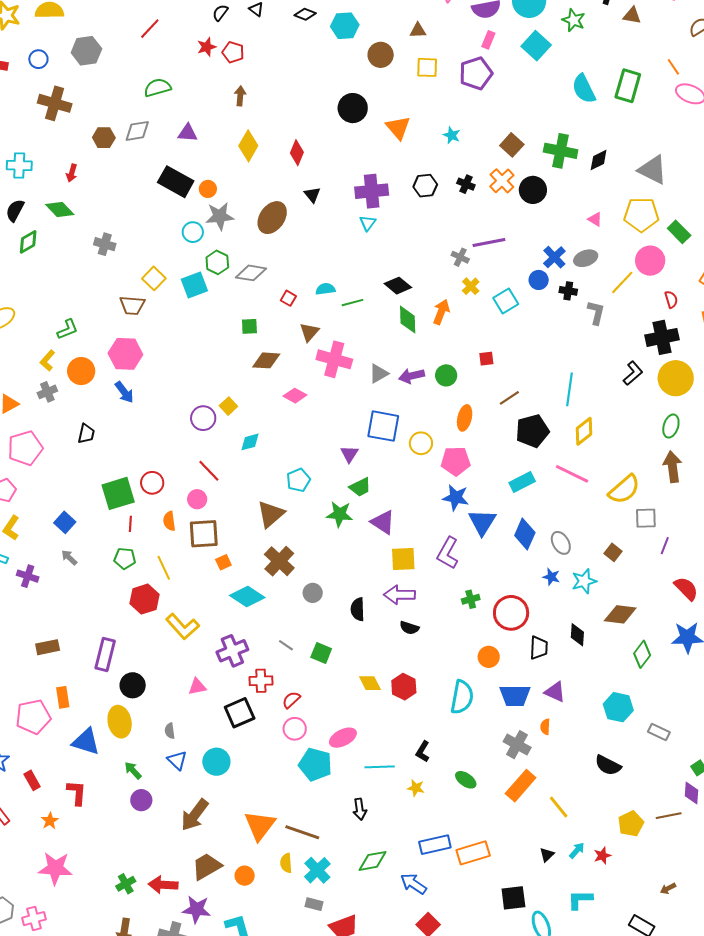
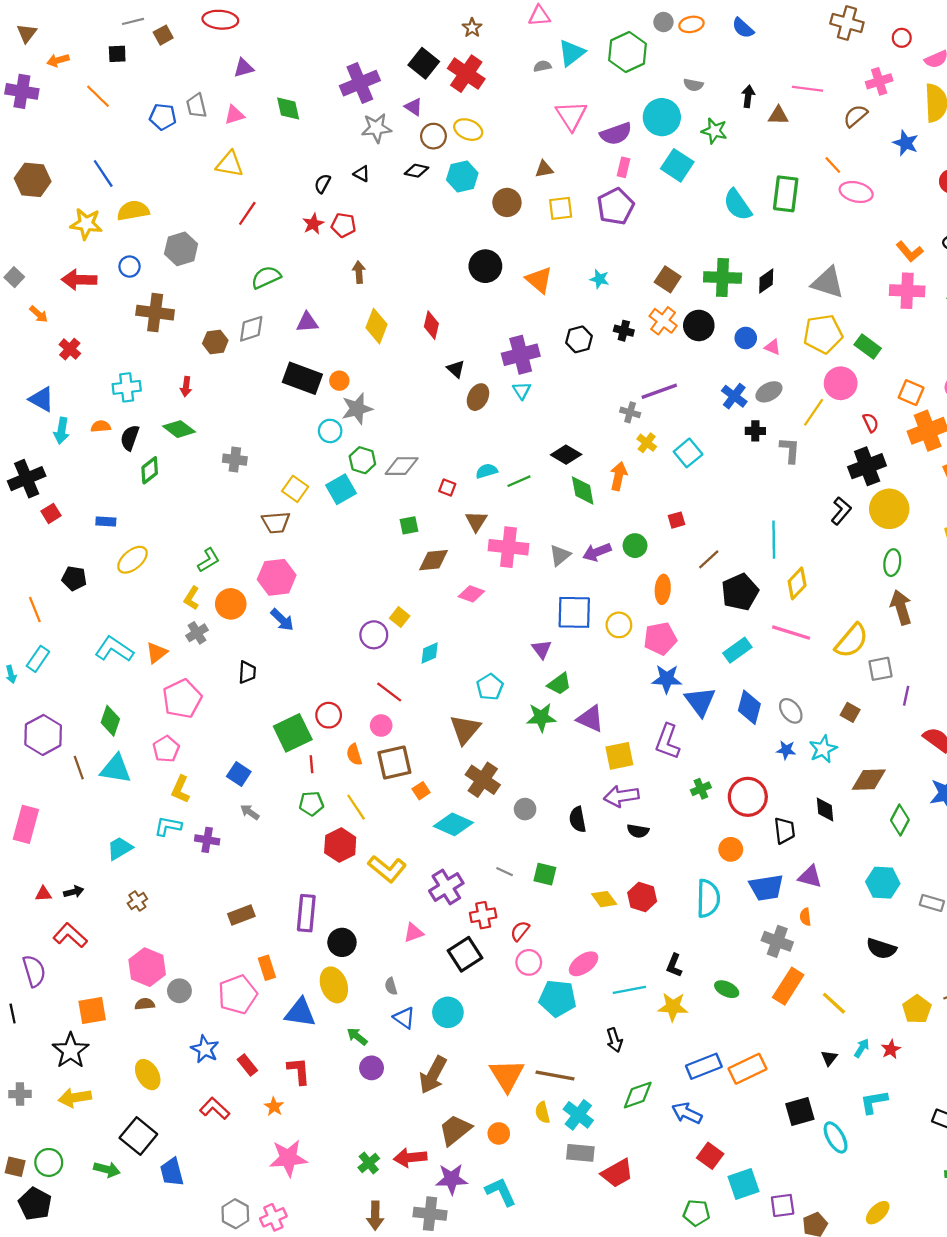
brown ellipse: (272, 218) -> (478, 397), moved, size x0.7
blue circle: (539, 280) -> (746, 338), moved
yellow star: (416, 788) -> (673, 1007), size x1.5
gray rectangle: (314, 904) -> (580, 1153), size x1.4

